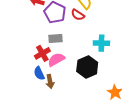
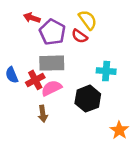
gray rectangle: (56, 39) -> (52, 63), size x1.5
blue semicircle: (39, 73) -> (12, 75), moved

